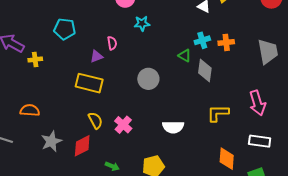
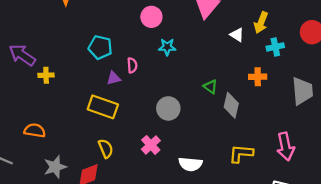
cyan pentagon: (65, 29) -> (100, 47), moved
cyan cross: (202, 40) -> (275, 47), moved
pink cross: (123, 125) -> (151, 145), moved

